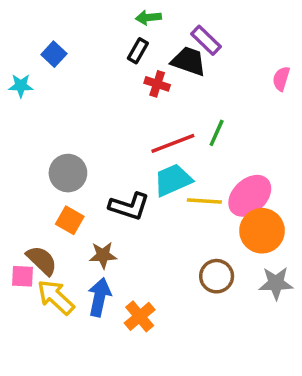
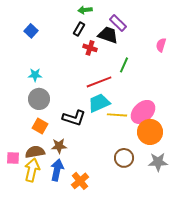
cyan star: (21, 86) -> (35, 75), moved
green line: (217, 133) -> (124, 65), moved
brown semicircle: (42, 260) -> (35, 152), moved, turned -54
yellow arrow: (56, 297) -> (32, 170), turned 60

